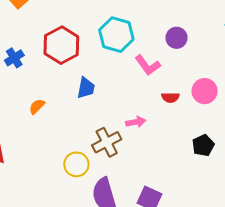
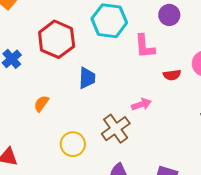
pink L-shape: (148, 65) -> (145, 46), turned 40
yellow circle: (76, 164) -> (73, 144), moved

